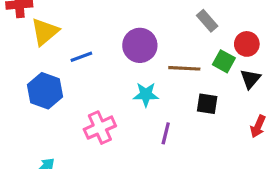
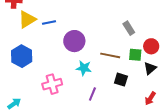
purple circle: (140, 45) -> (74, 41), moved
blue line: (81, 57) -> (49, 23), moved
green square: (224, 61) -> (135, 55), turned -32

